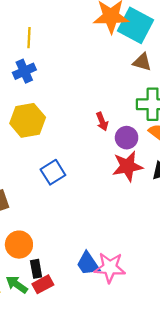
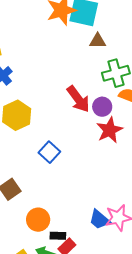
red arrow: (102, 122) -> (78, 99), size x1.8
black rectangle: (36, 269) -> (58, 236), turned -63

